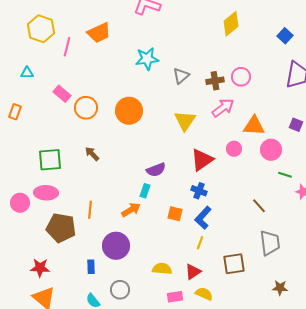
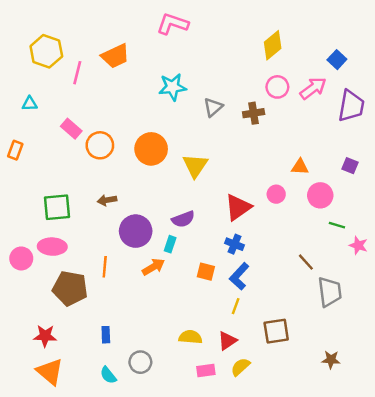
pink circle: (241, 77) -> (277, 87), moved
pink arrow: (223, 108) -> (313, 88), moved
yellow triangle: (185, 121) -> (195, 166), moved
orange triangle: (254, 126) -> (300, 167), size x0.7
brown arrow: (92, 154) -> (107, 200), turned -56
gray trapezoid: (270, 243) -> (330, 292), moved
purple circle: (116, 246) -> (136, 231), moved
yellow semicircle: (204, 294) -> (240, 367), turned -66

